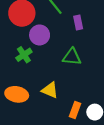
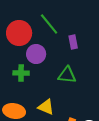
green cross: (24, 55) -> (21, 73), turned 35

